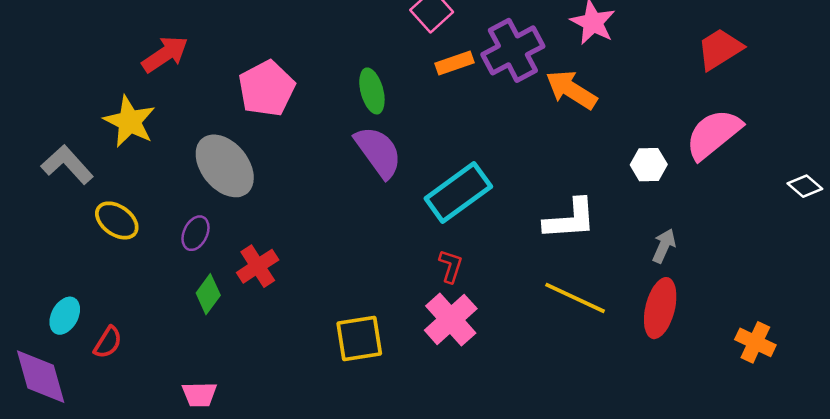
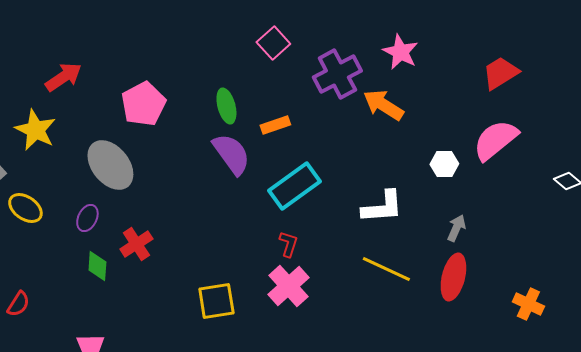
orange rectangle: (454, 63) -> (275, 125), moved
green diamond: (208, 294) -> (97, 266), turned -32

